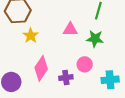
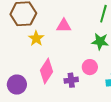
pink triangle: (70, 29) -> (64, 26), moved

